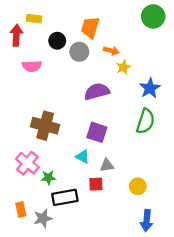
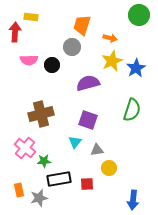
black circle: (57, 41) -> (52, 65), moved
orange arrow: (111, 51) -> (110, 38), moved
yellow star: (123, 67) -> (112, 61), size x1.5
blue star: (150, 88) -> (136, 68), moved
brown cross: (45, 126) -> (41, 114), turned -30
cyan triangle: (83, 157) -> (75, 142), turned 40
red square: (96, 184) -> (87, 184), moved
yellow circle: (138, 186) -> (109, 168), moved

